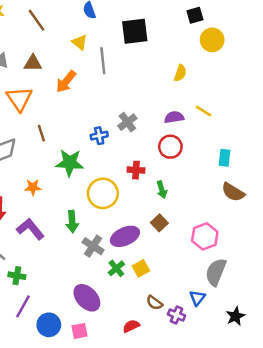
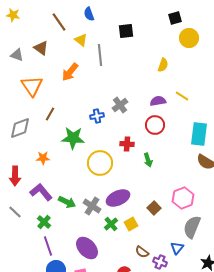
brown line: (37, 20) -> (59, 22), moved
black square: (135, 31) -> (126, 31), size x0.7
brown triangle: (33, 63) -> (41, 48), moved, turned 35
brown line: (41, 133) -> (50, 114), turned 48
cyan rectangle: (224, 158) -> (199, 134), size x1.6
green arrow: (72, 222) -> (67, 202), moved, turned -60
brown square: (159, 223) -> (154, 208), moved
green cross: (17, 276) -> (44, 222), moved, turned 32
purple line: (23, 306) -> (48, 246), moved, turned -48

